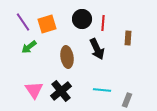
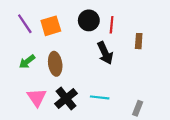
green arrow: (29, 47) -> (27, 62), moved
brown ellipse: (67, 57) -> (55, 64), moved
cyan line: (102, 90) -> (100, 97), moved

